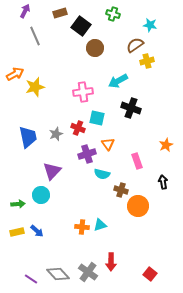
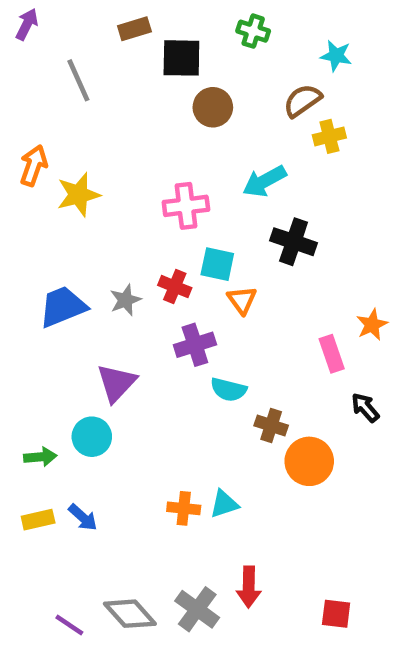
purple arrow: (25, 11) -> (27, 24), moved
black square: (81, 26) -> (181, 58), turned -36
orange arrow: (15, 74) -> (34, 166), turned -42
blue trapezoid: (28, 137) -> (63, 307), turned -100
orange triangle: (108, 144) -> (242, 300), moved
pink rectangle: (137, 161) -> (332, 354), moved
black arrow: (163, 182) -> (365, 408), turned -32
red square: (150, 274) -> (336, 614), turned -32

